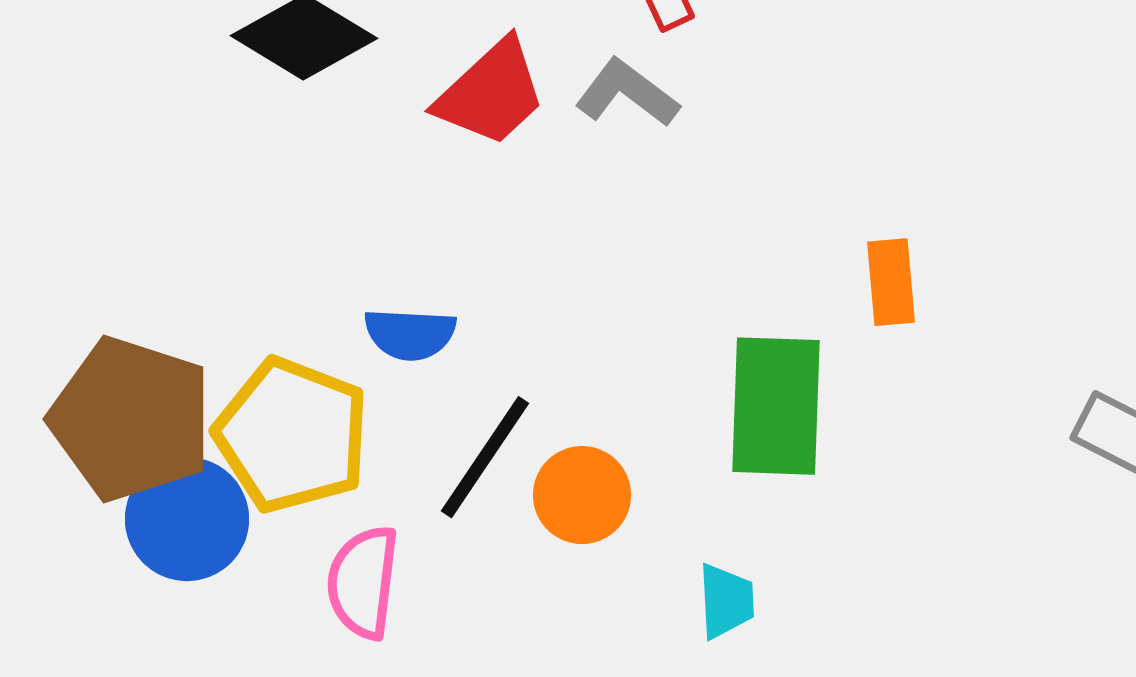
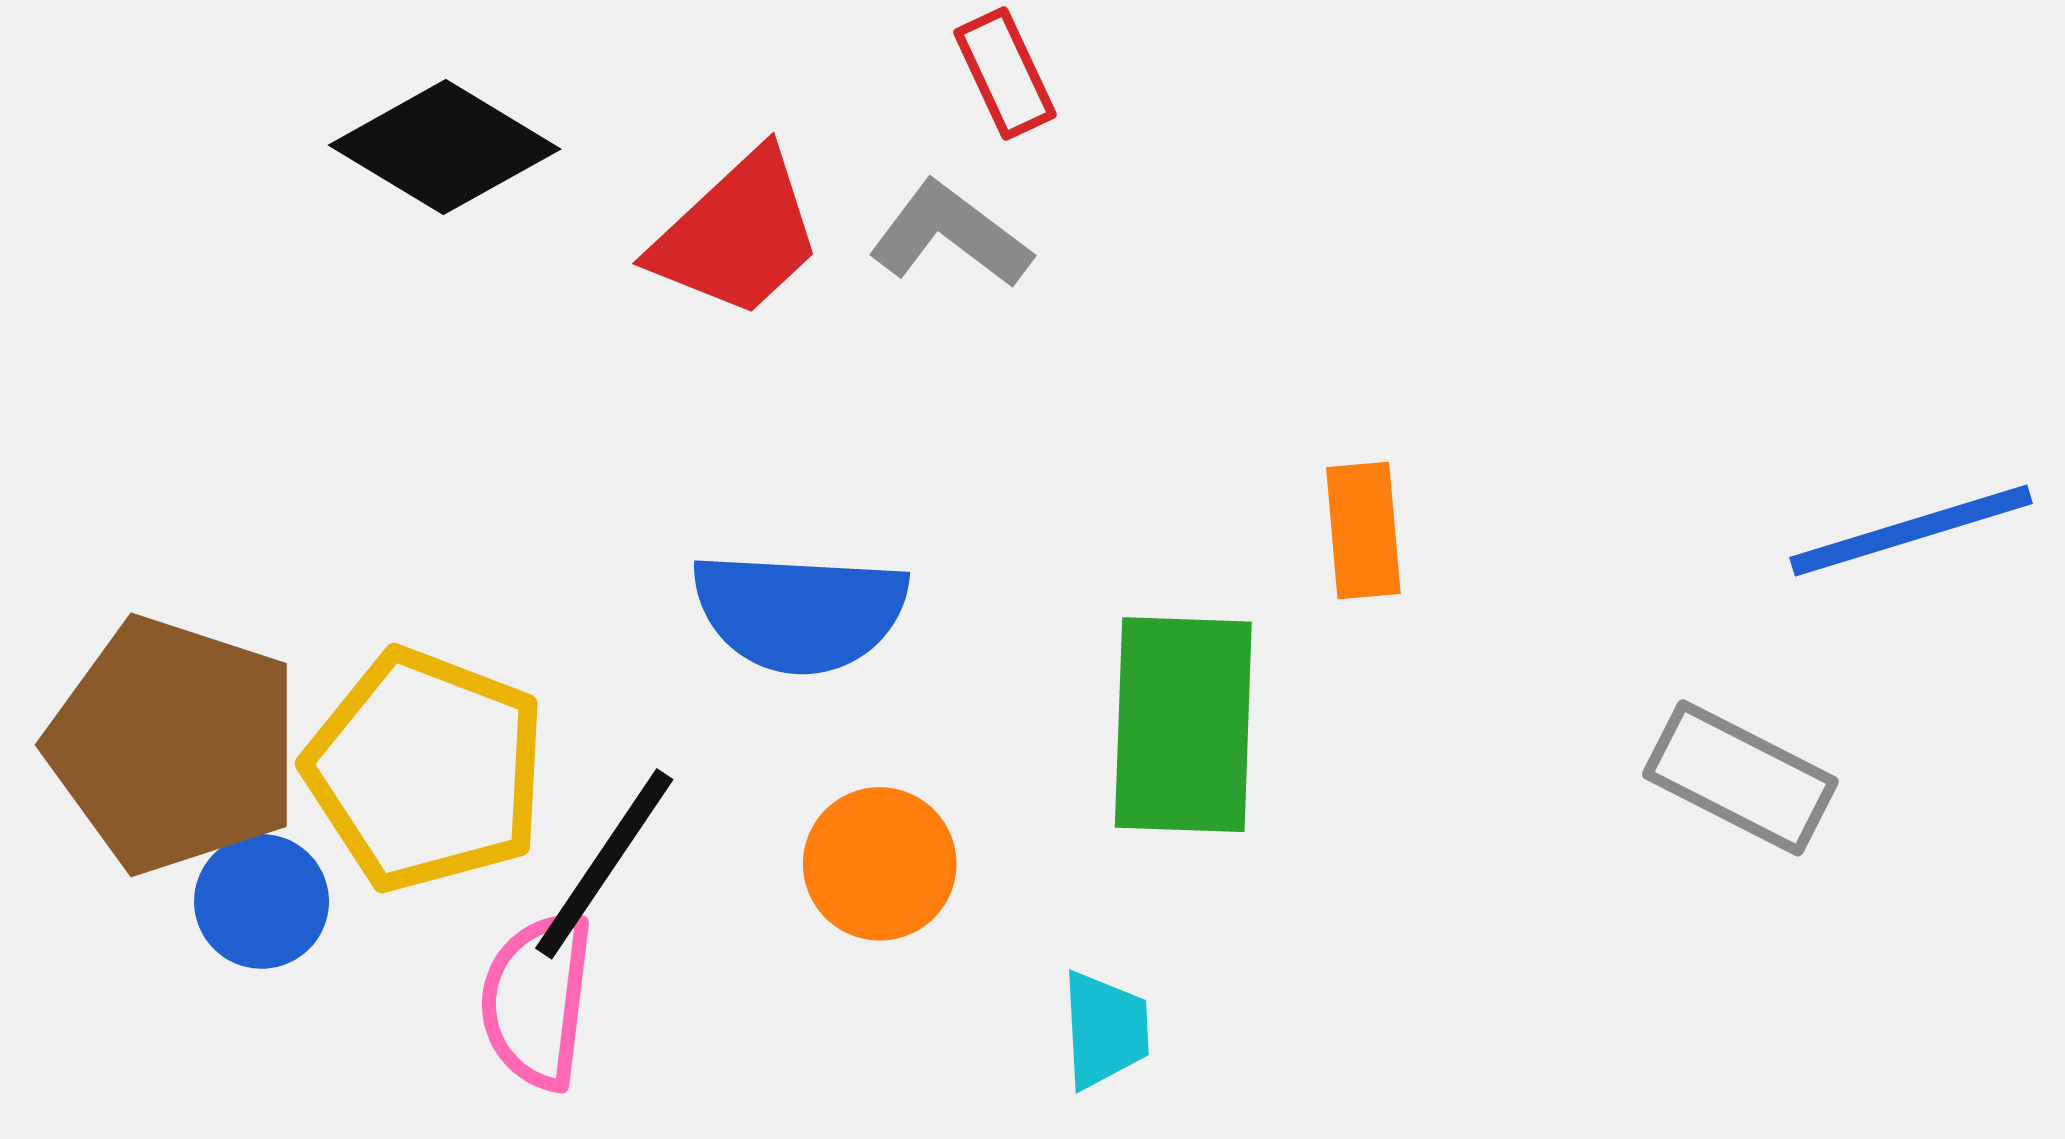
blue semicircle: (410, 334) -> (800, 612), moved, size x1.5
black line: (485, 457) -> (604, 864), moved
blue circle: (187, 519) -> (262, 901), size x0.7

